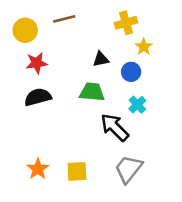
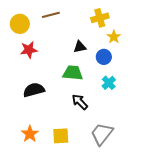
black semicircle: (38, 97) -> (34, 90), moved
black arrow: (115, 127) -> (80, 102), moved, size x0.7

